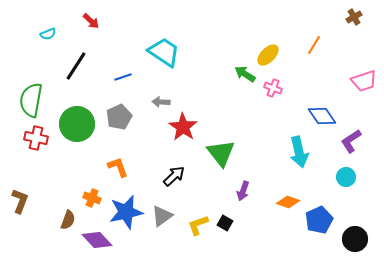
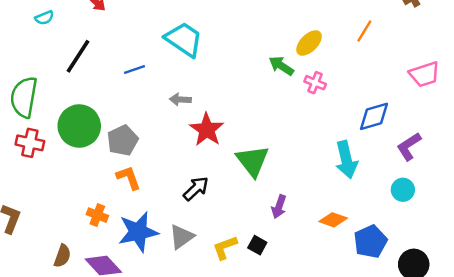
blue diamond: (322, 116) -> (374, 116), turned -72
gray pentagon: (119, 117) -> (123, 140), moved
brown semicircle: (68, 220) -> (62, 256), moved

